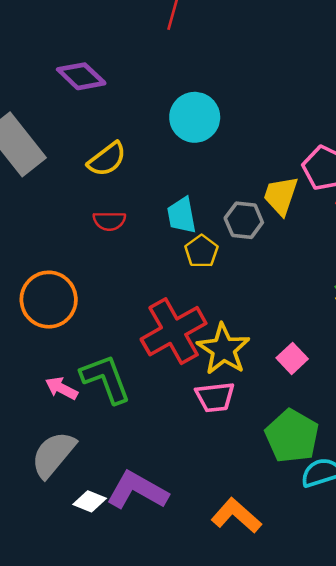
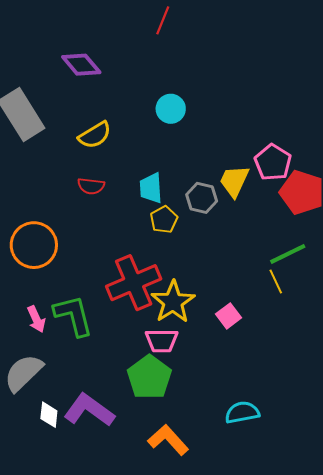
cyan circle: (195, 117) -> (171, 109), size x0.7
pink arrow: (62, 388) -> (36, 319), turned -148
green pentagon: (292, 436) -> (149, 377), moved
white diamond: (90, 501) -> (49, 415), turned 68

